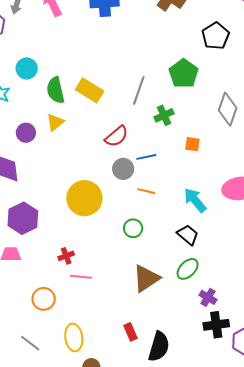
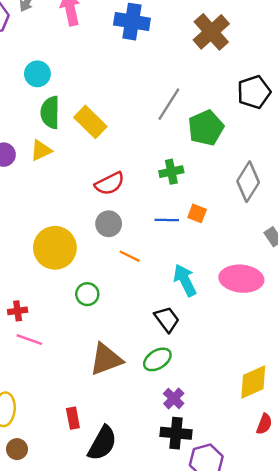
cyan circle: (27, 68) -> (37, 74), moved
gray line: (139, 90) -> (169, 104), moved
blue line: (146, 157) -> (167, 220), moved
green circle: (133, 228) -> (87, 294), moved

